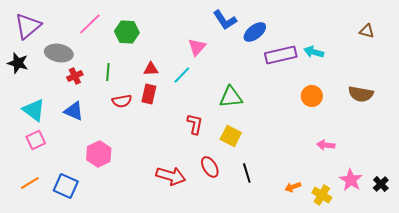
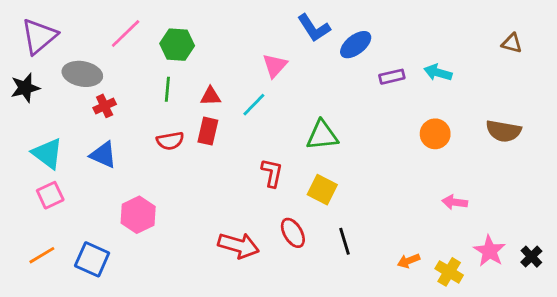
purple rectangle: (281, 55) -> (392, 77), size x0.6
black star: (18, 63) -> (25, 88), turned -30
green line: (108, 72) -> (167, 89), moved

